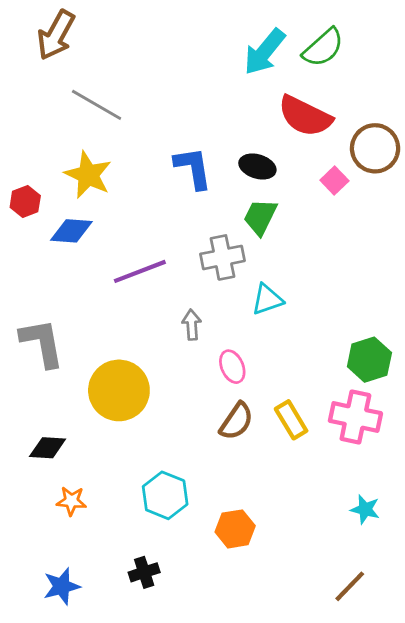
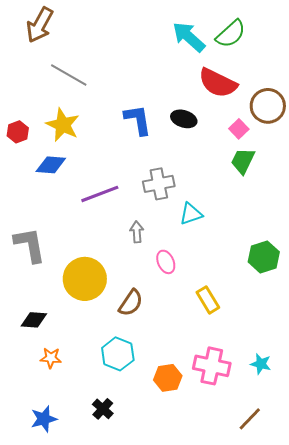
cyan arrow: (264, 52) -> (189, 37), turned 93
red hexagon: (25, 202) -> (18, 132), moved
green trapezoid: (260, 217) -> (243, 161), moved
pink cross: (355, 417) -> (212, 366), moved
brown semicircle: (236, 421) -> (131, 303), moved
black cross: (144, 572) -> (103, 409), turned -30

